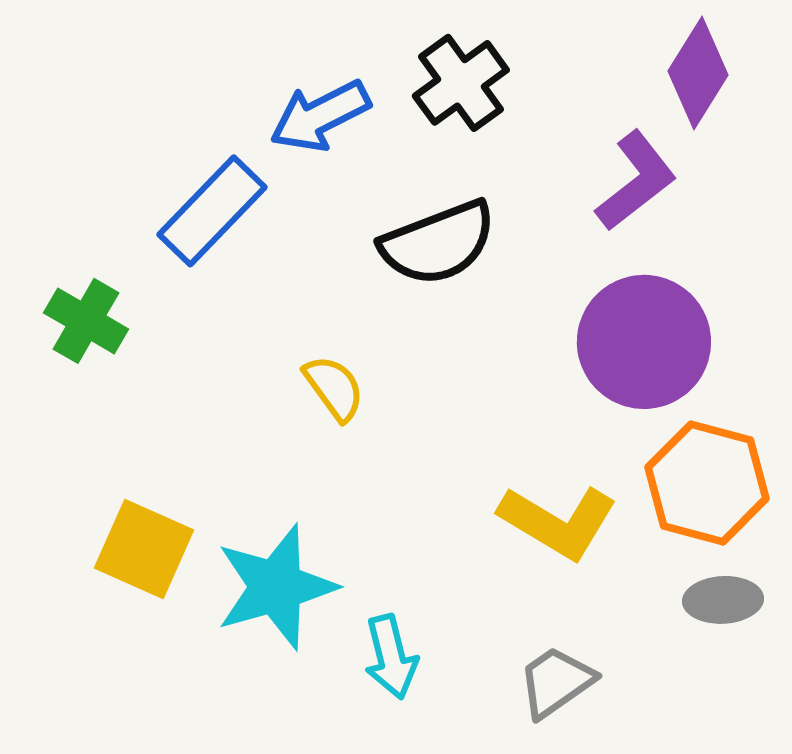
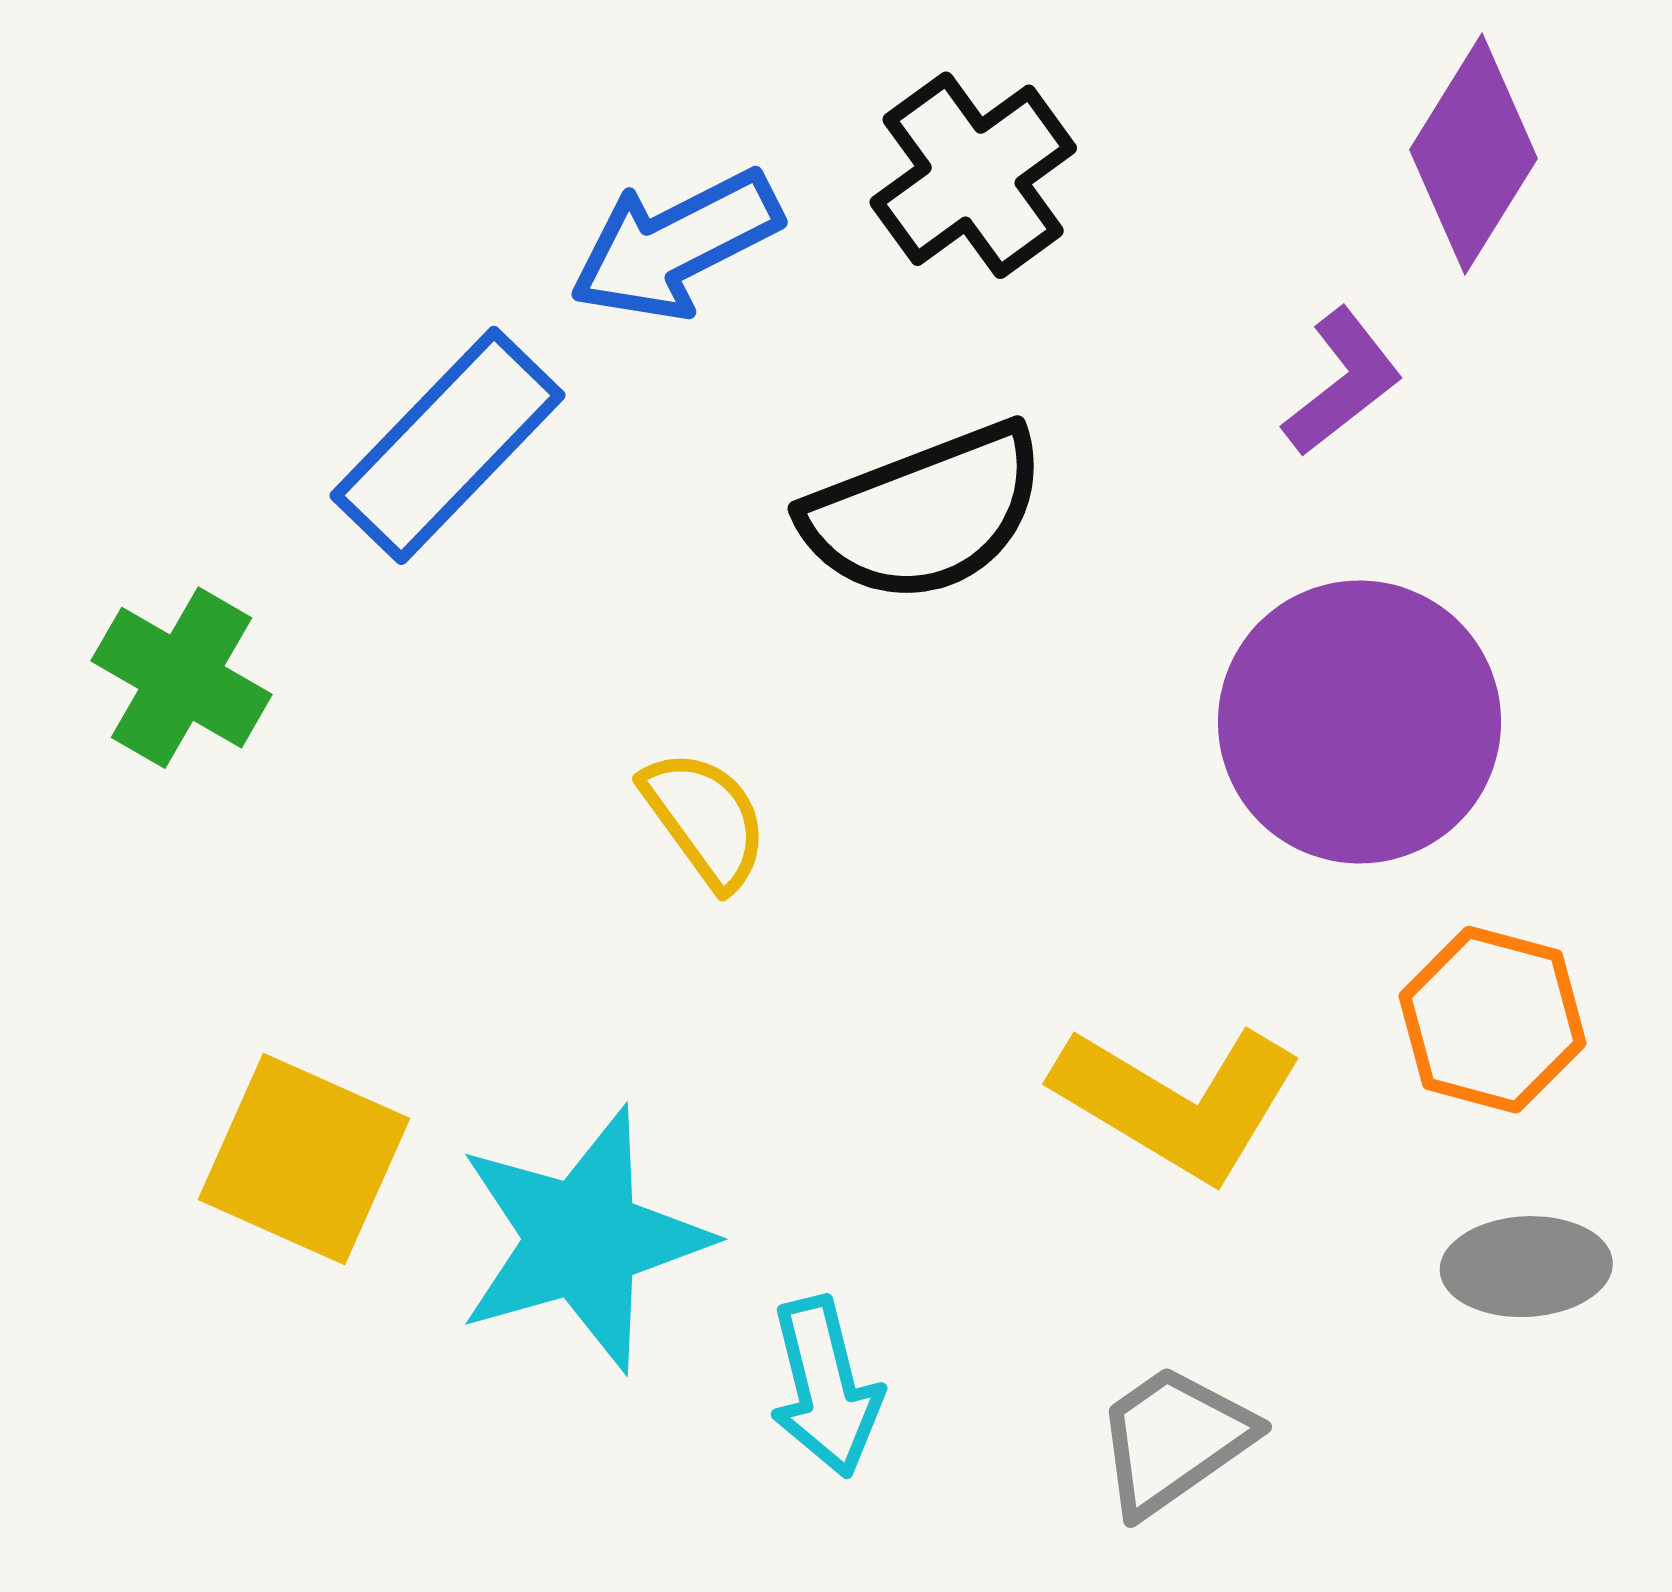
purple L-shape: (636, 181) -> (1343, 382), size x0.7
orange hexagon: (707, 483) -> (1492, 1020), size x0.7

